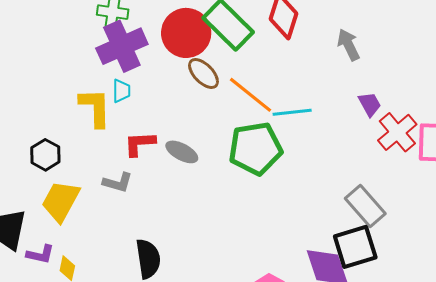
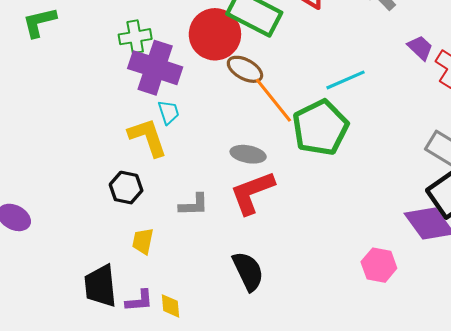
purple cross: (122, 46) -> (155, 68), turned -30
orange line: (251, 95) -> (273, 100), moved, turned 30
red L-shape: (140, 144) -> (252, 193), moved, size x1.4
black hexagon: (45, 155) -> (126, 188), moved
yellow trapezoid: (61, 201) -> (143, 241), size x0.6

